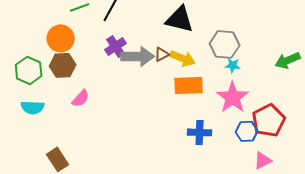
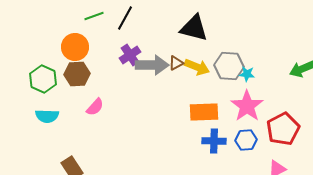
gray hexagon: (225, 44) -> (229, 66), moved
orange rectangle: (189, 85) -> (204, 112), moved
blue hexagon: (247, 131) -> (246, 140), moved

